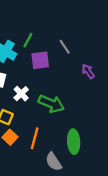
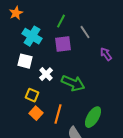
green line: (28, 40) -> (61, 21), moved
green ellipse: (74, 142) -> (93, 117), turned 35

